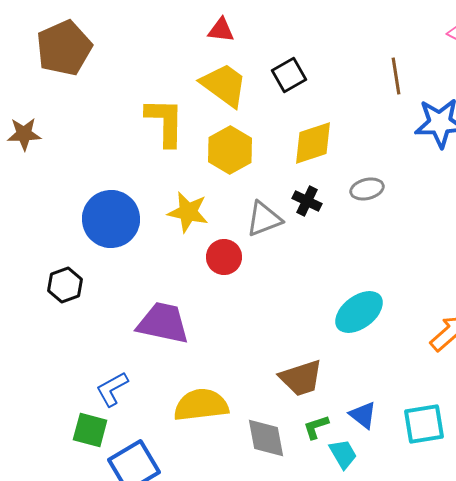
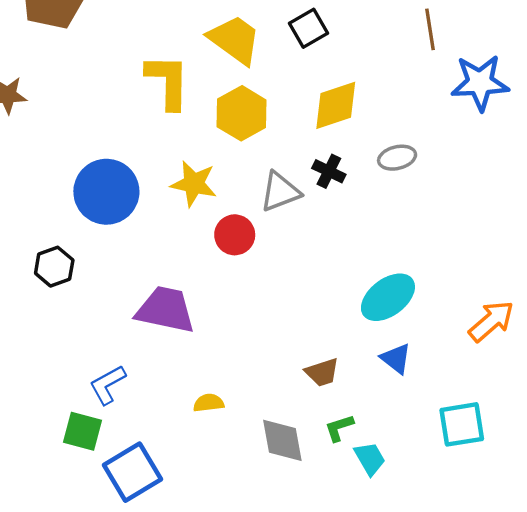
brown trapezoid: (301, 378) -> (322, 372), size x0.7
yellow semicircle: (201, 405) -> (209, 403), size x0.5
blue triangle: (363, 415) -> (396, 359), moved

